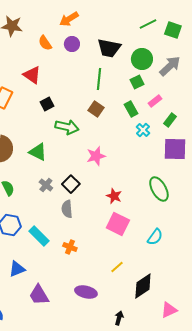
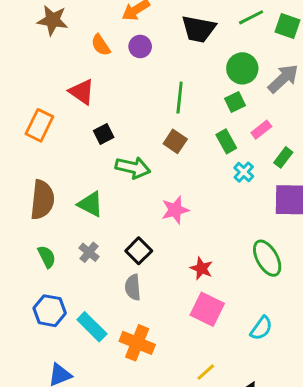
black trapezoid: (109, 48) -> (199, 29), moved
gray cross: (46, 185) -> (89, 252), moved
orange cross: (70, 247) -> (137, 343), size x1.6

